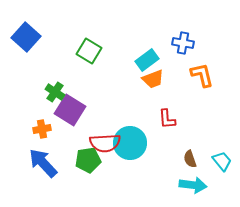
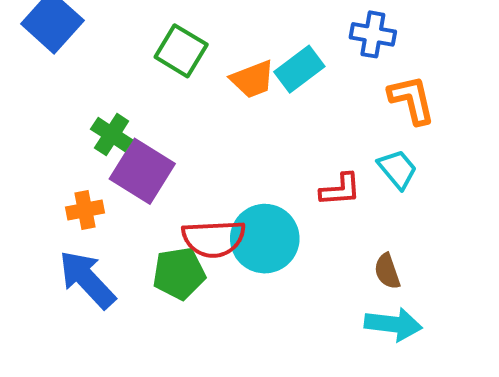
orange trapezoid: (153, 79) -> (252, 79), moved
red L-shape: (167, 119) -> (340, 190), turned -90
cyan trapezoid: (222, 161) -> (397, 169), moved

